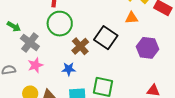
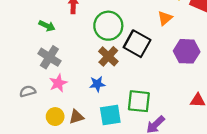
orange triangle: (132, 18) -> (165, 18), turned -32
green circle: (60, 24) -> (108, 26), moved
green arrow: (14, 26) -> (47, 26), moved

